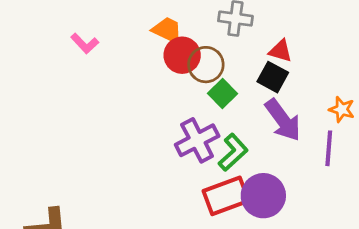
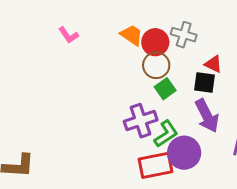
red circle: (182, 55) -> (155, 42), moved
black square: (273, 77) -> (204, 83), turned -30
purple circle: (263, 196) -> (184, 153), moved

